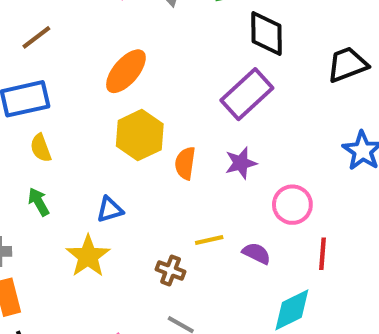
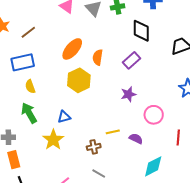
purple rectangle: (247, 94) -> (132, 60), size x0.7
orange semicircle: (185, 163) -> (98, 57), moved
green arrow: (39, 202) -> (29, 113), size x1.5
red line: (322, 254) -> (178, 137), moved
brown cross: (171, 270) -> (94, 147), turned -32

